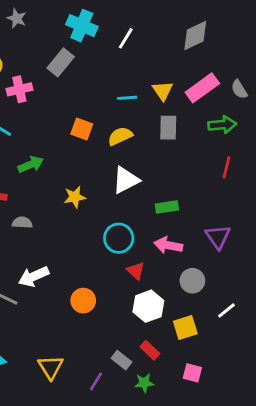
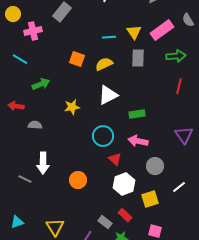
gray semicircle: (239, 89) -> (188, 20), moved
purple triangle: (218, 237) -> (184, 135), moved
white arrow: (34, 276) -> (43, 163), turned -65

